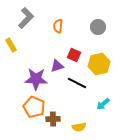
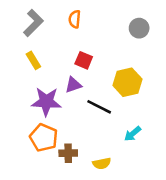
orange semicircle: (58, 26) -> (75, 19), moved
gray circle: (98, 27) -> (139, 28), moved
yellow rectangle: (11, 45) -> (33, 60), moved
red square: (74, 55) -> (84, 60), moved

